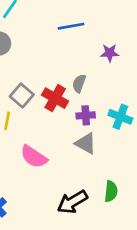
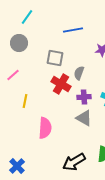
gray square: (22, 95) -> (55, 58), moved, turned -30
pink semicircle: (34, 157) -> (45, 128), turned -120

